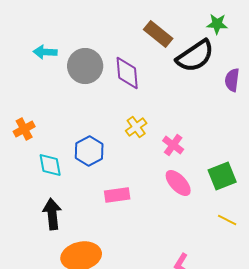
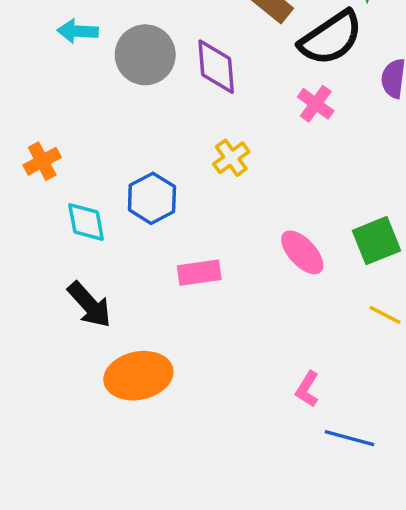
pink cross: (173, 145) -> (316, 104), moved
black arrow: (52, 214) -> (89, 305), turned 144

